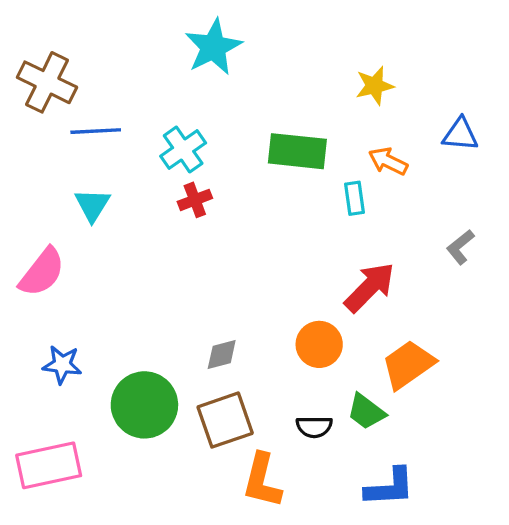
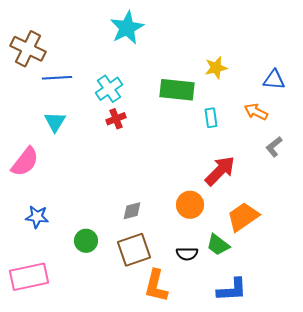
yellow star: (375, 86) -> (216, 68), moved
orange arrow: (388, 161) -> (256, 112), moved
green circle: (144, 405) -> (86, 241), size x0.6

